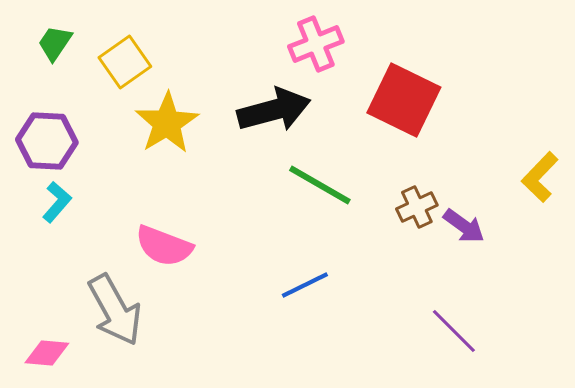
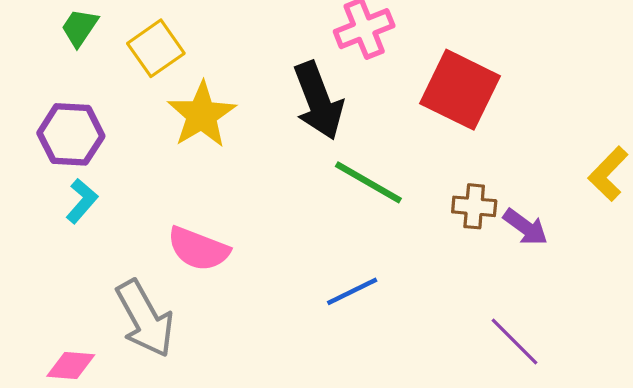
black arrow: (274, 110) -> (318, 101), turned 84
brown cross: (417, 207) -> (474, 206), turned 30

